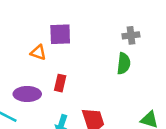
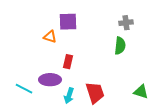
purple ellipse: (27, 94) -> (50, 80), moved

